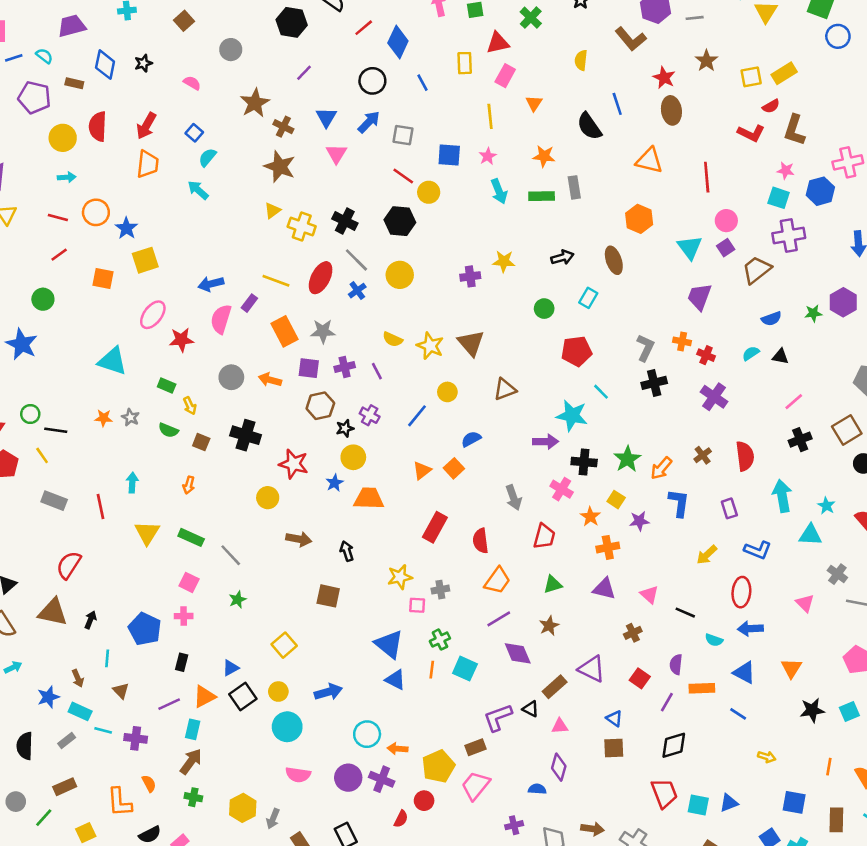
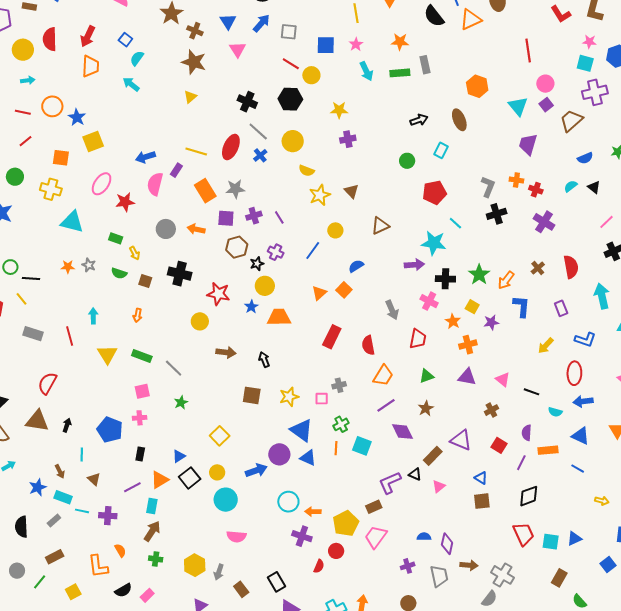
red L-shape: (751, 133) -> (561, 14), turned 35
orange triangle: (649, 161) -> (471, 20), moved, turned -35
yellow cross: (302, 227) -> (51, 189), moved
yellow star: (504, 261) -> (339, 110), moved
yellow semicircle: (393, 339) -> (307, 171), moved
brown triangle: (471, 343) -> (351, 191), size x0.7
yellow star: (430, 346) -> (320, 195), turned 30
black triangle: (780, 356) -> (594, 187), turned 32
yellow star: (400, 577) -> (289, 397), moved
pink square: (189, 582) -> (142, 391), turned -35
pink triangle: (560, 726) -> (439, 486), turned -32
purple diamond: (559, 767) -> (447, 544), moved
purple circle: (348, 778) -> (279, 454), moved

